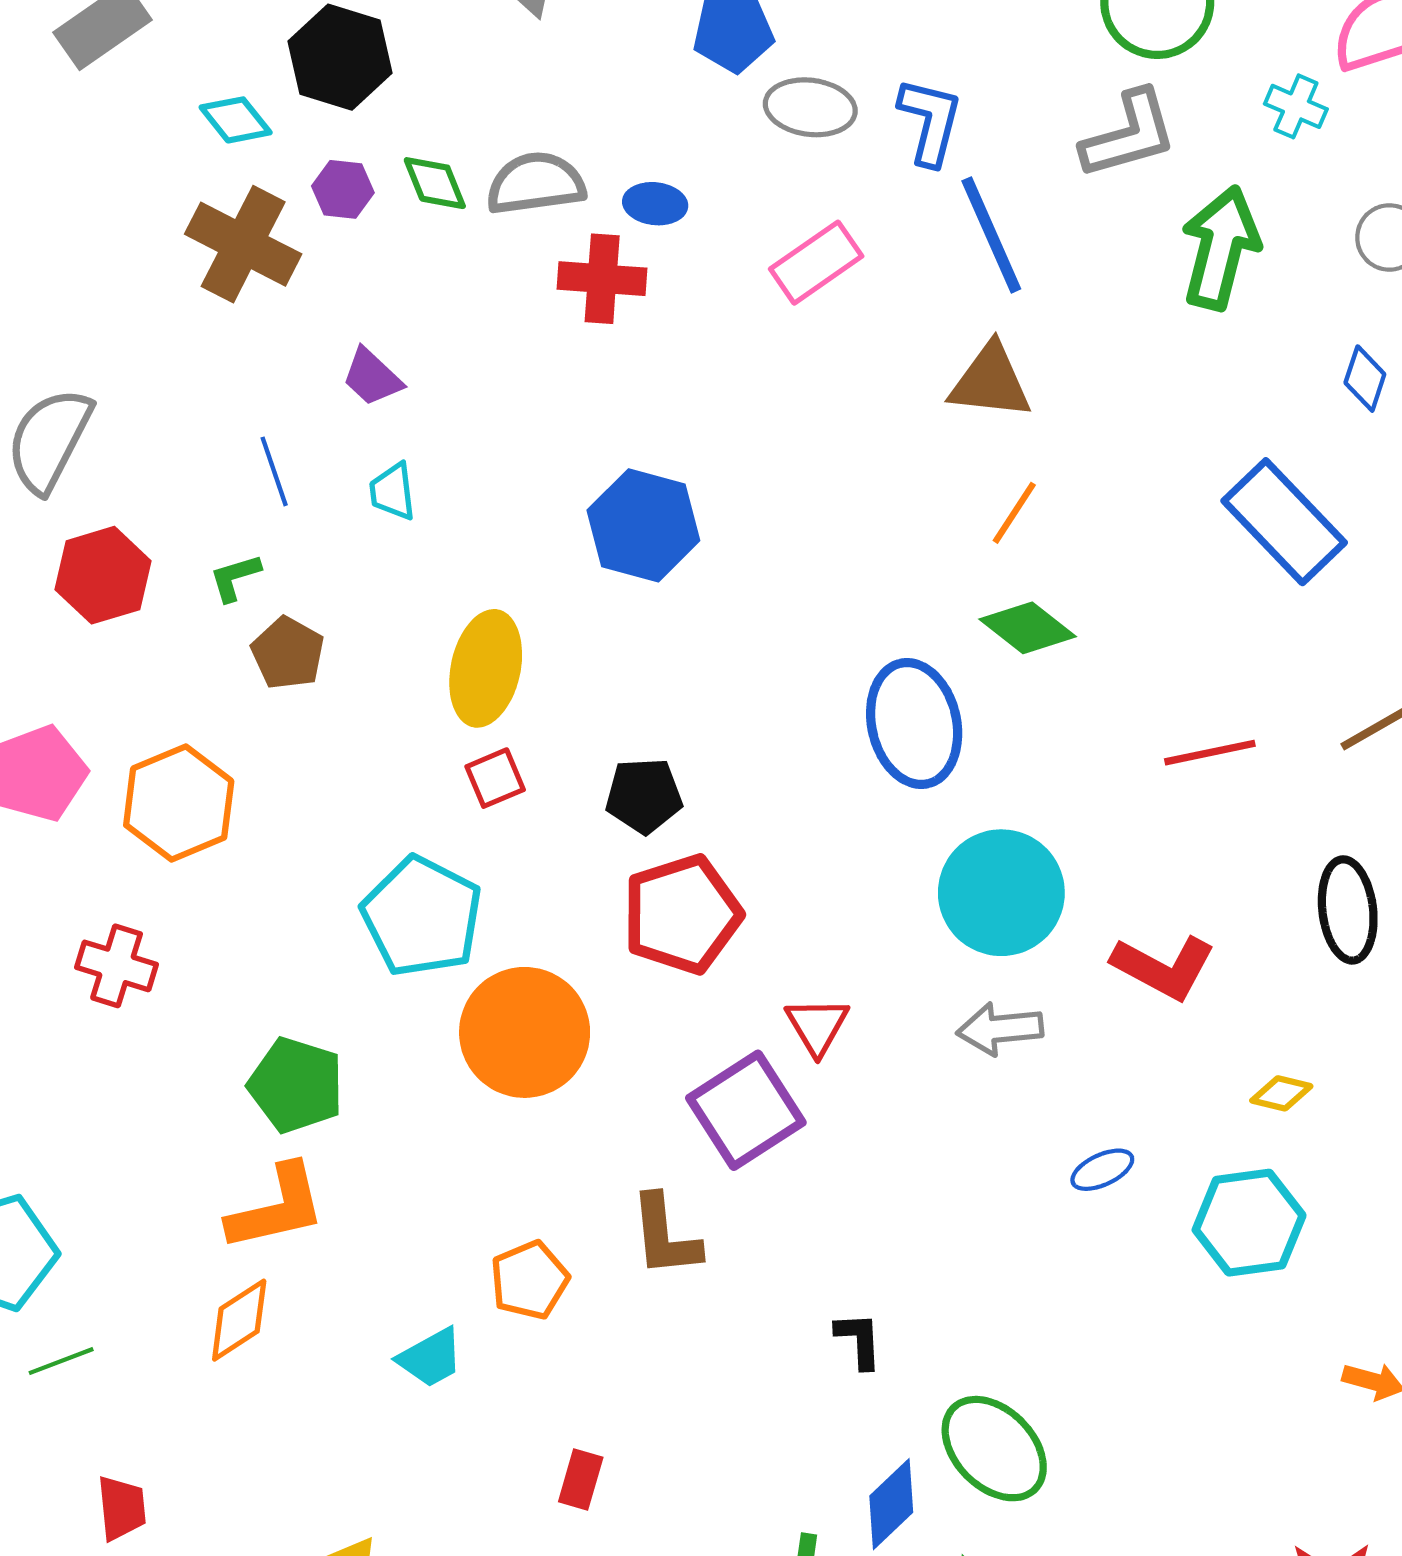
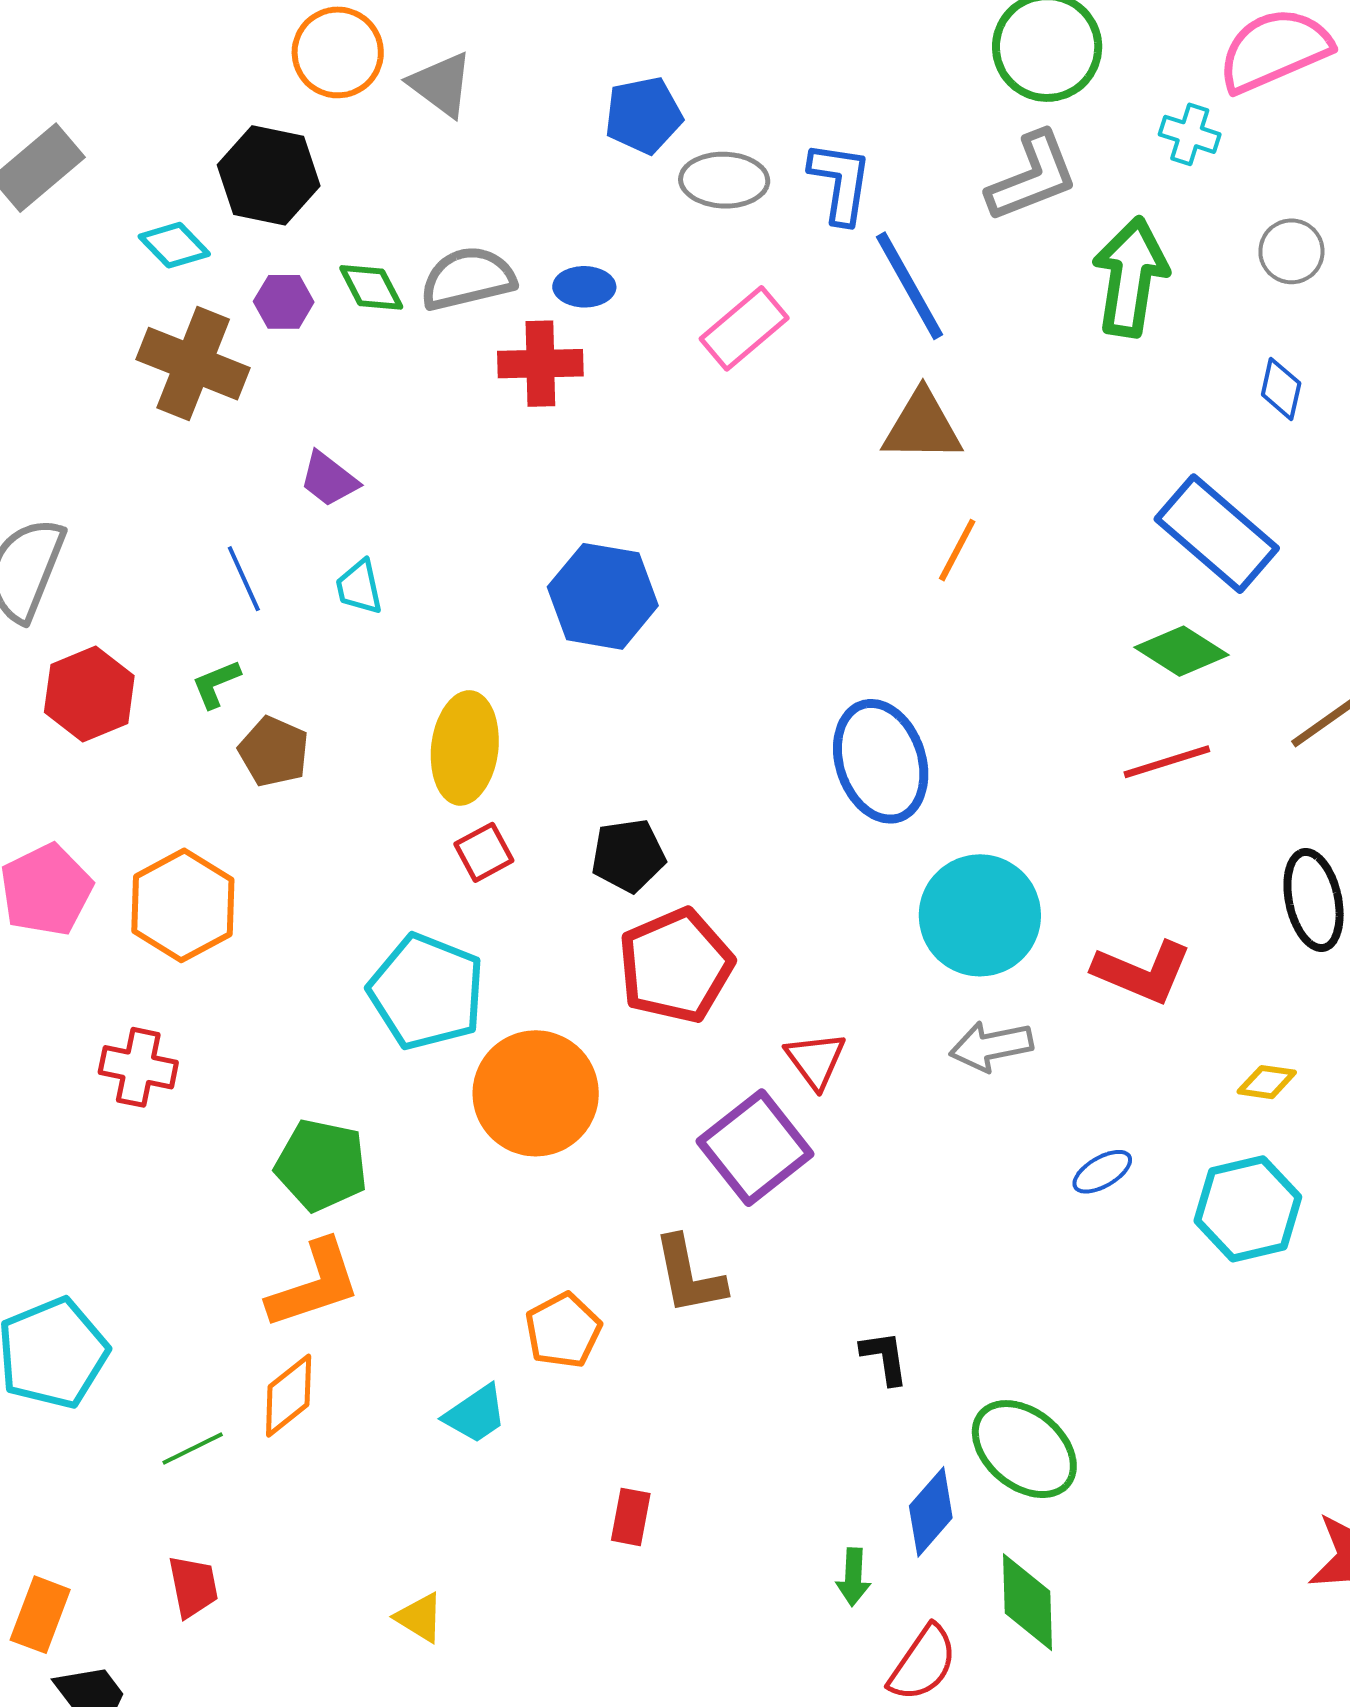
green diamond: (1028, 628) -> (1181, 651), moved
green line: (61, 1361) -> (193, 1448), moved

